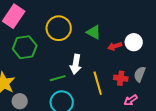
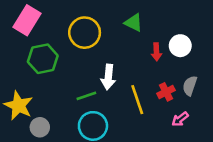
green triangle: (94, 32) -> (133, 23), moved
red arrow: (115, 46) -> (156, 52), turned -72
red cross: (121, 78) -> (166, 92), turned -32

